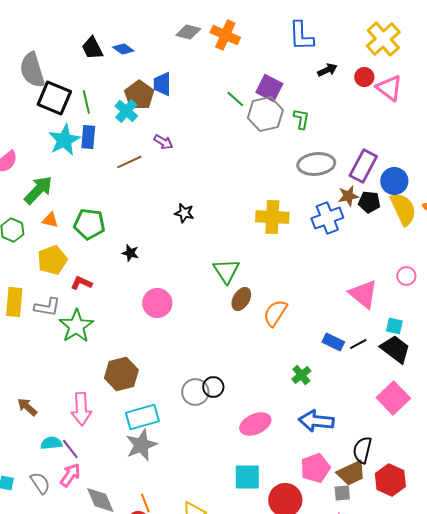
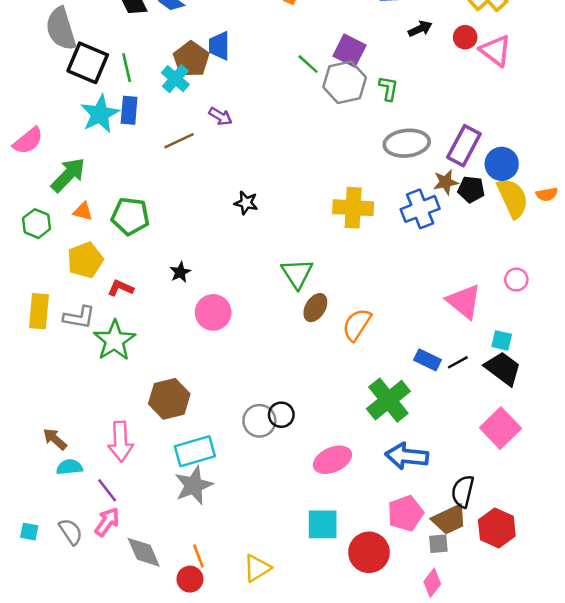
black star: (130, 253) -> (180, 272), moved, turned 30
green cross: (301, 375) -> (388, 400), size x1.8
cyan semicircle: (51, 443) -> (69, 467), moved

